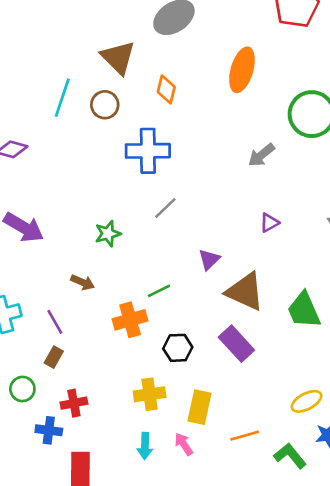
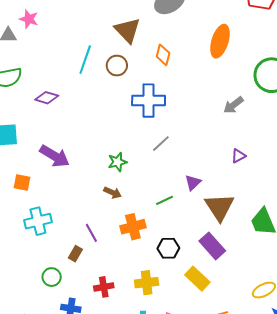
brown arrow: (83, 282) -> (112, 193), moved
green line: (159, 291) -> (165, 200), moved
brown triangle: (245, 291) -> (219, 207), turned 32
purple line: (55, 322) -> (91, 233), moved
red cross: (74, 403) -> (104, 287), moved
yellow rectangle: (200, 407) -> (197, 279), moved, turned -60

